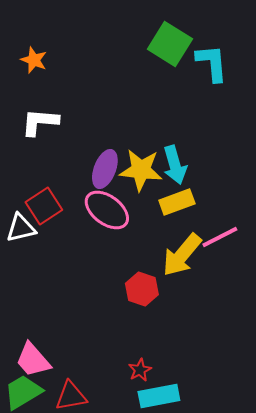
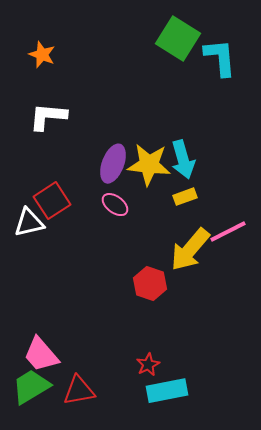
yellow rectangle: (177, 202) -> (185, 197), size x0.7
pink ellipse: (107, 210) -> (115, 205), size x0.6

